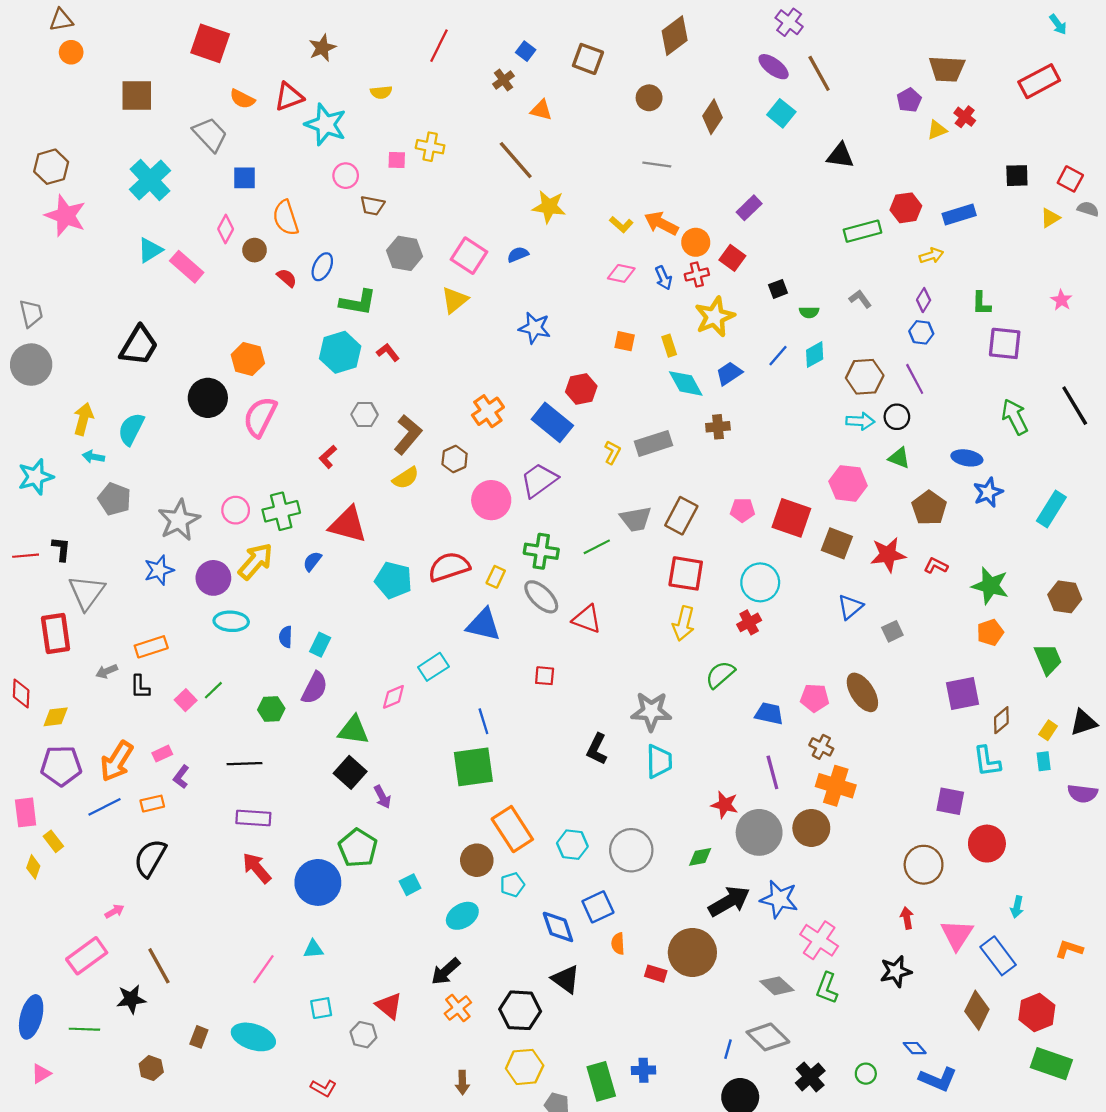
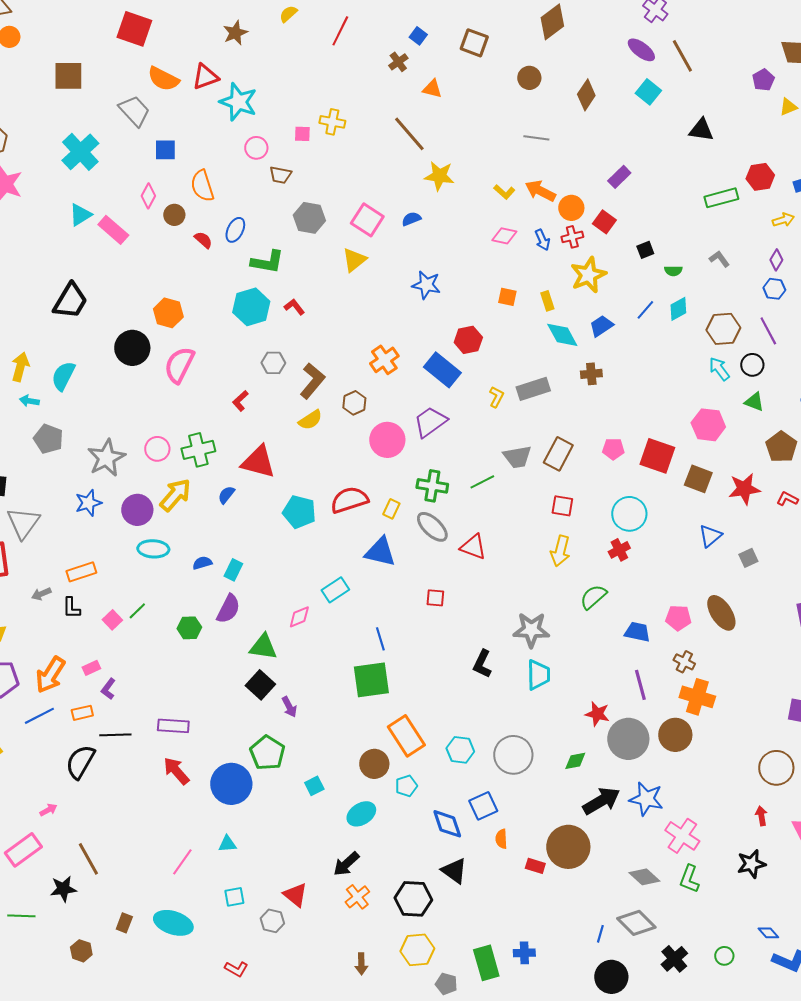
yellow semicircle: (381, 92) -> (288, 14), moved, turned 144
orange semicircle: (242, 99) -> (163, 79), size x1.4
cyan arrow: (860, 421) -> (719, 369), turned -130
red square: (686, 573) -> (562, 506), size x0.7
blue semicircle: (286, 637) -> (202, 563), turned 72
black line: (245, 764) -> (115, 735), moved

